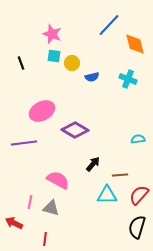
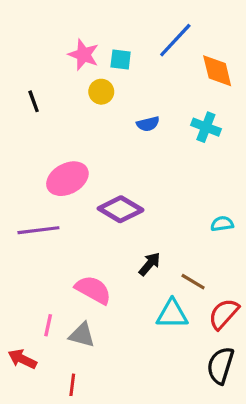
cyan square: (54, 56) -> (121, 59), moved
yellow circle: (72, 63) -> (101, 92), moved
brown line: (120, 175) -> (193, 282), turned 35

